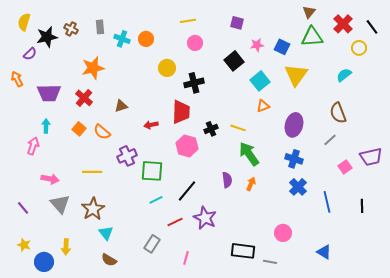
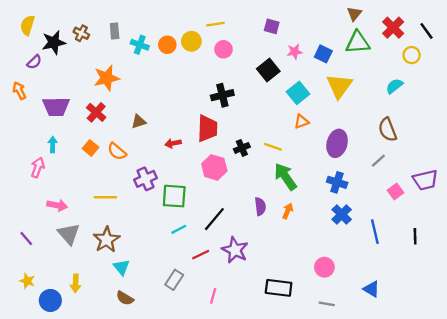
yellow circle: (167, 68) -> (191, 41), moved
gray line: (270, 262) -> (327, 304), moved

